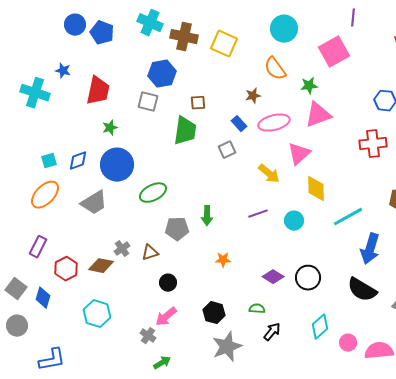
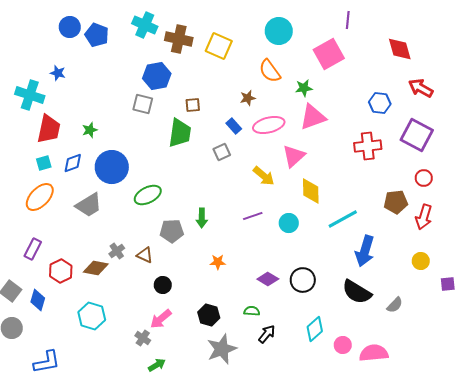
red trapezoid: (98, 91) -> (49, 129), moved
green star: (110, 128) -> (90, 130), moved
brown triangle: (150, 253) -> (145, 255), turned 42

